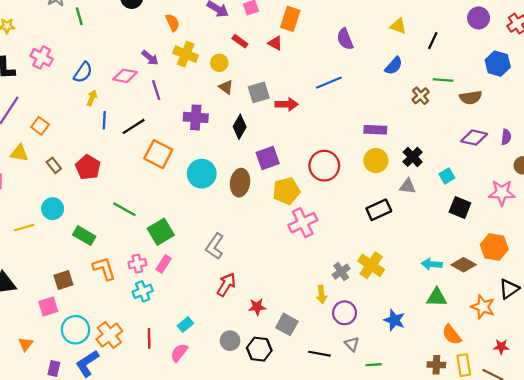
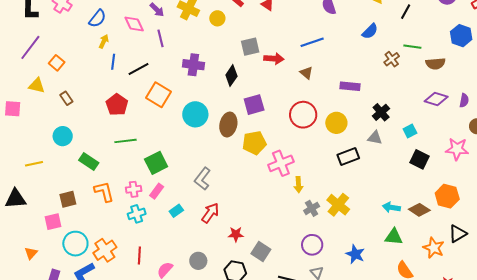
pink diamond: (125, 76) -> (134, 24), turned 50
brown triangle: (226, 87) -> (306, 73), moved
yellow circle: (376, 161) -> (336, 123), moved
red pentagon: (88, 167) -> (117, 105), moved
yellow pentagon: (286, 191) -> (254, 143), moved
green line: (124, 209) -> (126, 141), turned -40
yellow line: (24, 228) -> (34, 164), moved
yellow arrow: (322, 294) -> (298, 185), moved
cyan rectangle: (185, 324) -> (176, 211), moved
gray circle: (230, 341) -> (198, 261), moved

